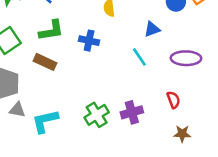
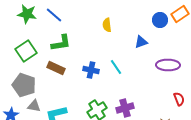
blue cross: (89, 41) -> (91, 70), moved
cyan line: (139, 57) -> (116, 67), moved
red semicircle: (173, 100) -> (179, 99), moved

